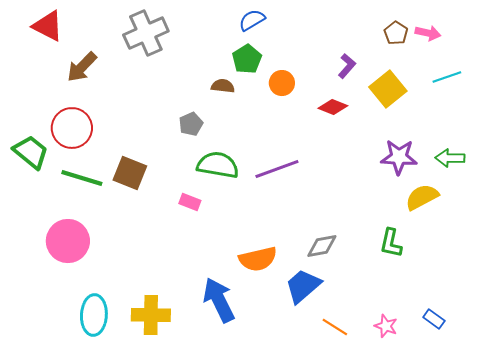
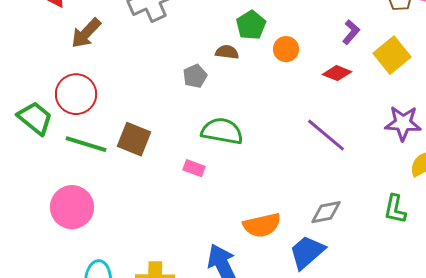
gray pentagon: (191, 124) -> (195, 76), moved
purple line: (277, 169) -> (326, 135), moved, turned 60

